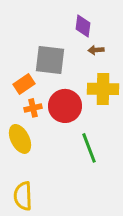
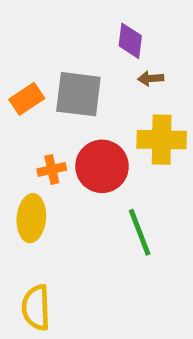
orange rectangle: (24, 84) -> (27, 99), moved
yellow ellipse: (20, 139) -> (31, 218), turned 32

